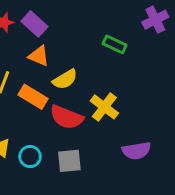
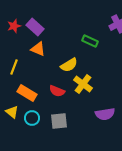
yellow semicircle: (65, 79) -> (69, 65), moved
orange rectangle: (33, 97) -> (27, 93), moved
red semicircle: (66, 117) -> (57, 91), size x0.7

